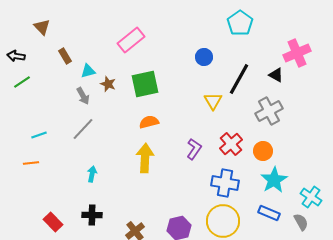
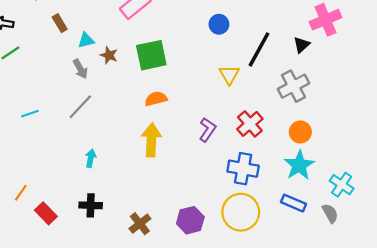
black triangle: (276, 75) -> (301, 45), turned 49
orange circle: (263, 151) -> (300, 132), moved
orange line: (31, 163) -> (21, 193), moved, turned -49

